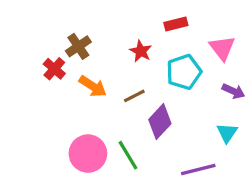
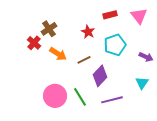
pink triangle: (222, 48) -> (139, 16), moved
purple line: (198, 170) -> (112, 100), moved

